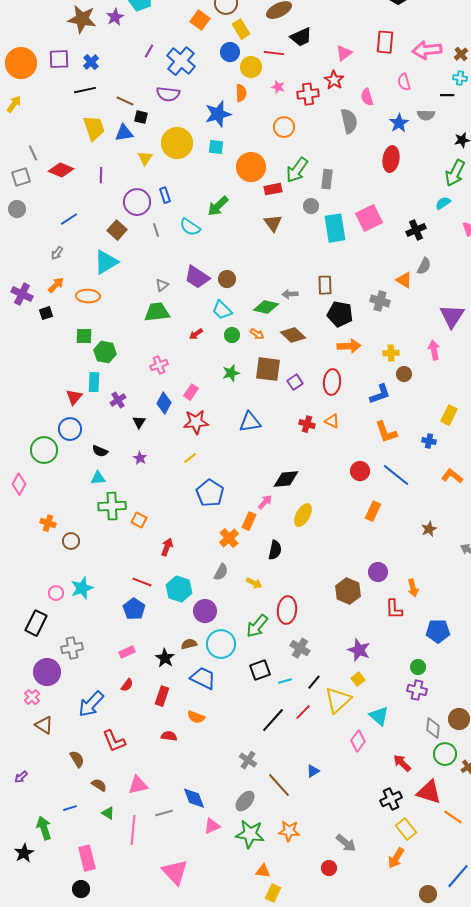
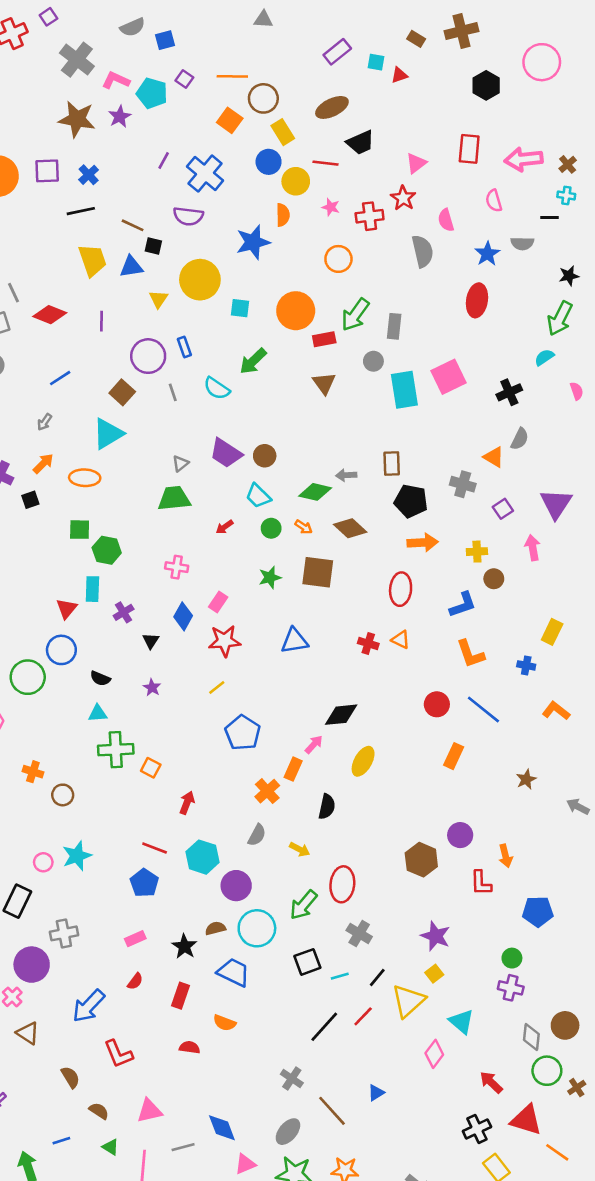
cyan square: (216, 147) -> (240, 308), moved
pink cross: (159, 365) -> (177, 567), turned 30
purple square: (295, 382) -> (503, 509), moved

